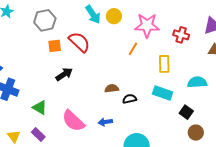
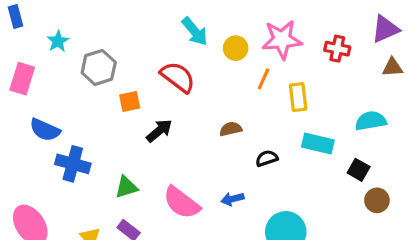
yellow circle: (114, 16) -> (236, 48), moved
gray hexagon: (45, 20) -> (99, 67), moved
orange square: (55, 46) -> (130, 101), moved
yellow rectangle: (164, 64) -> (298, 97), moved
brown semicircle: (112, 88) -> (231, 129), moved
green triangle: (40, 107) -> (126, 187), turned -42

